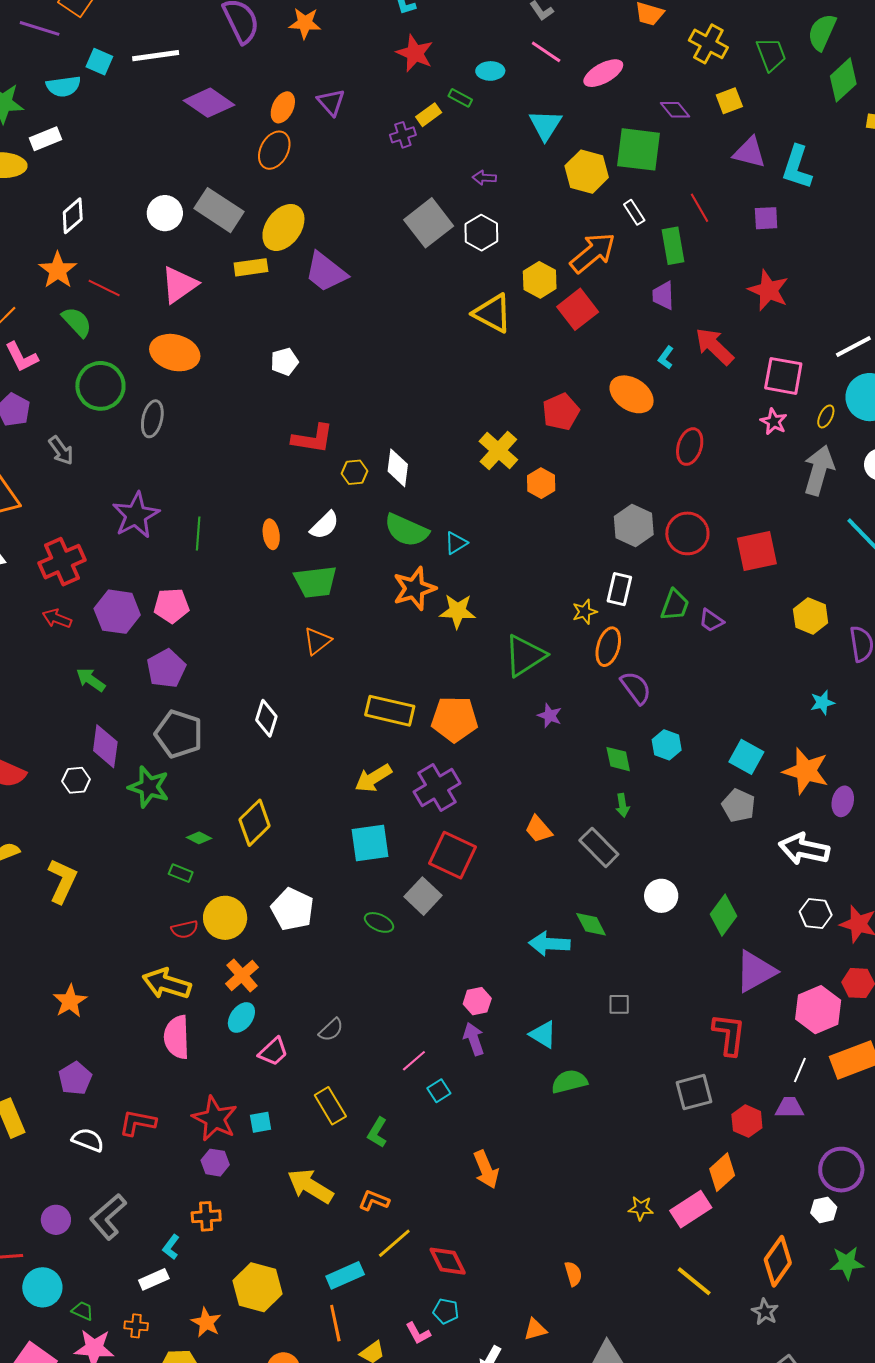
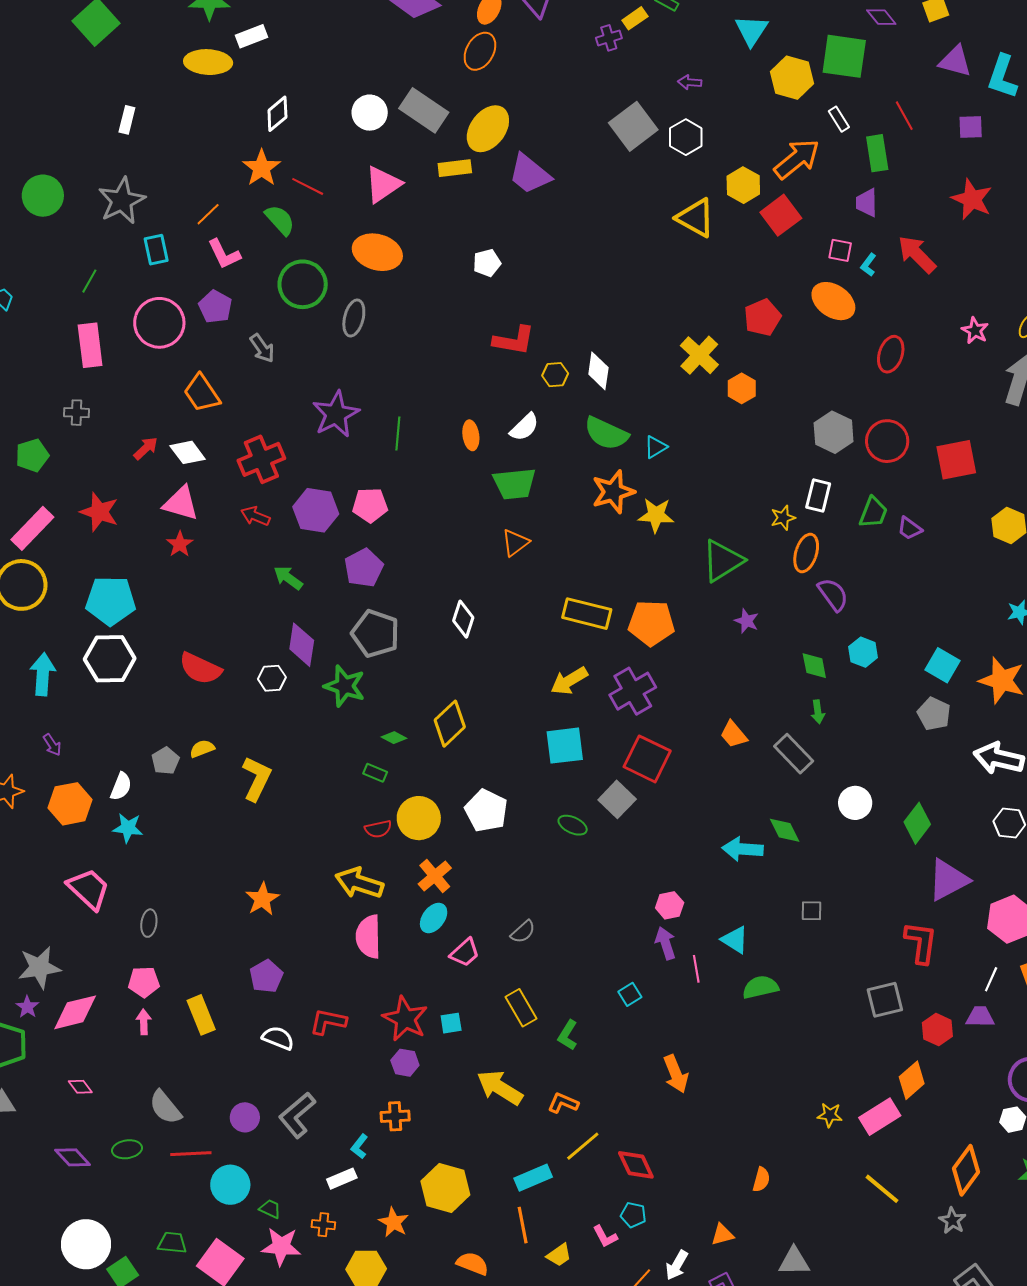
pink square: (783, 376) -> (840, 250), moved, size x0.6
pink line: (414, 1061) -> (696, 969), moved, turned -60
orange semicircle: (573, 1274) -> (761, 1180), turned 30

